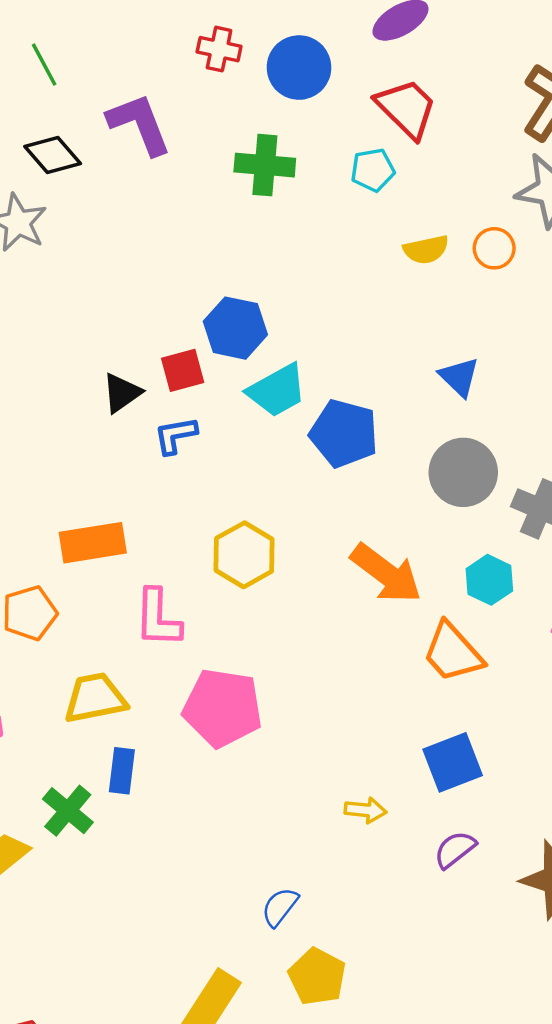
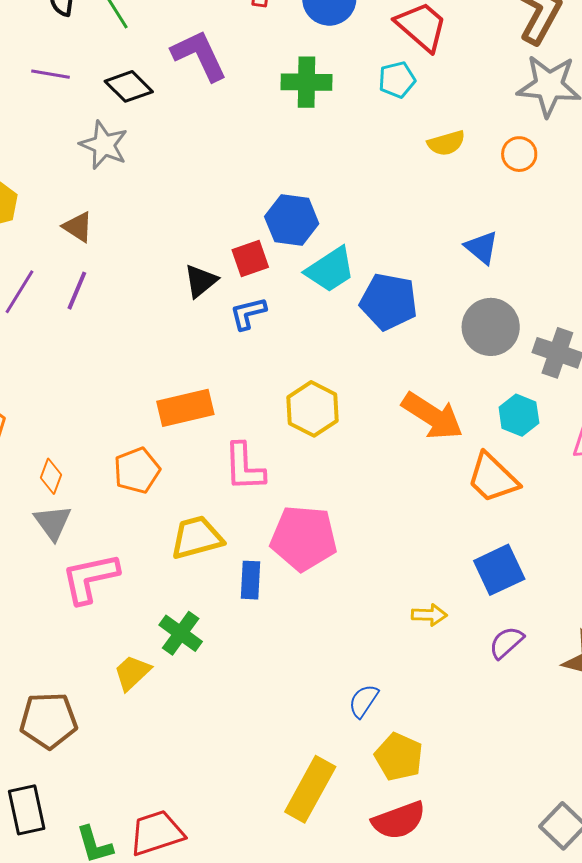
orange circle: (494, 248) -> (519, 154), moved
blue rectangle: (122, 771) -> (251, 580), moved

